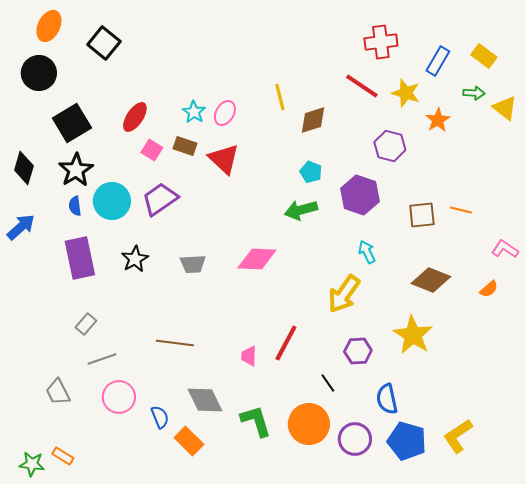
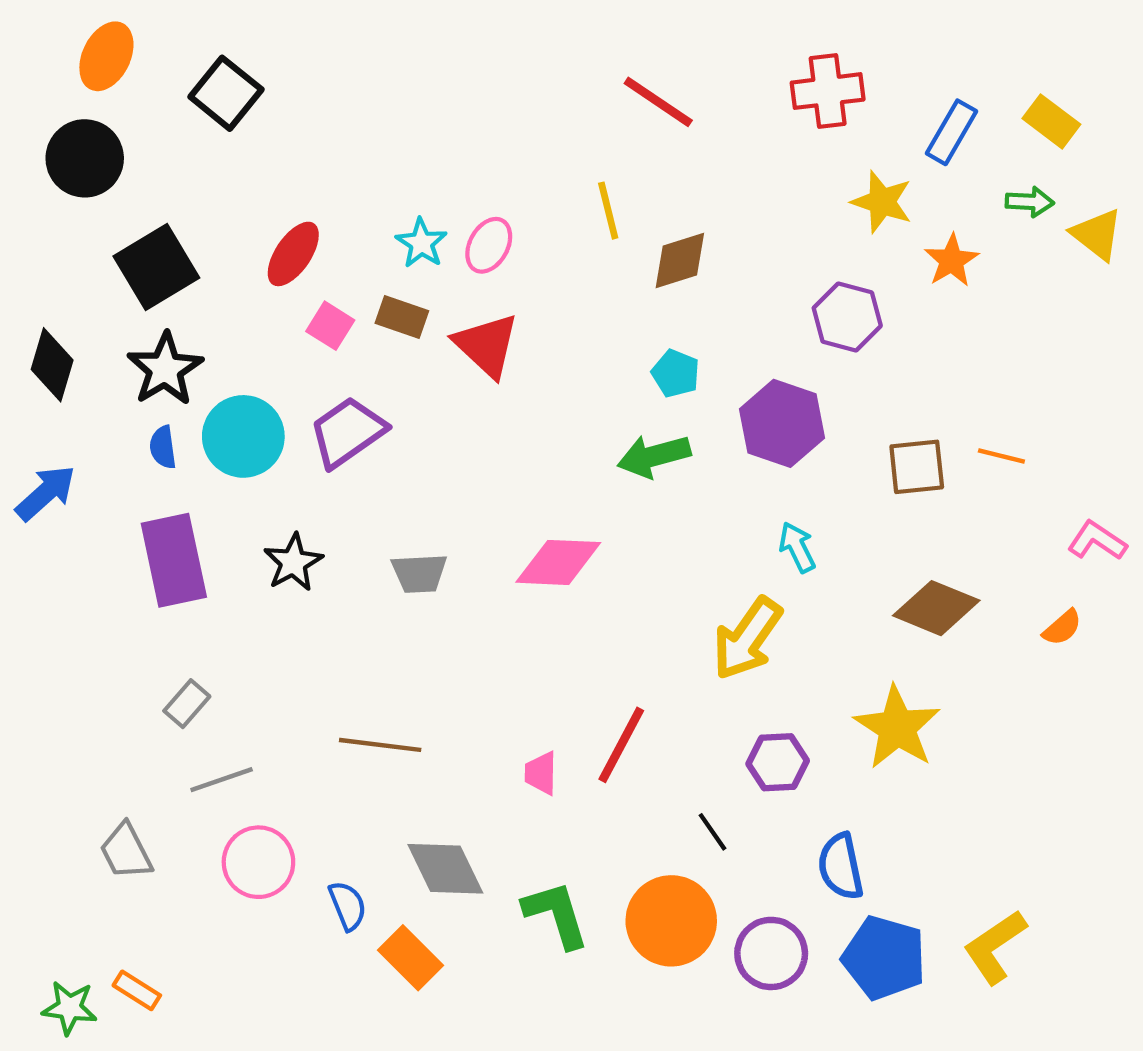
red line: (362, 86) -> (658, 102), moved

